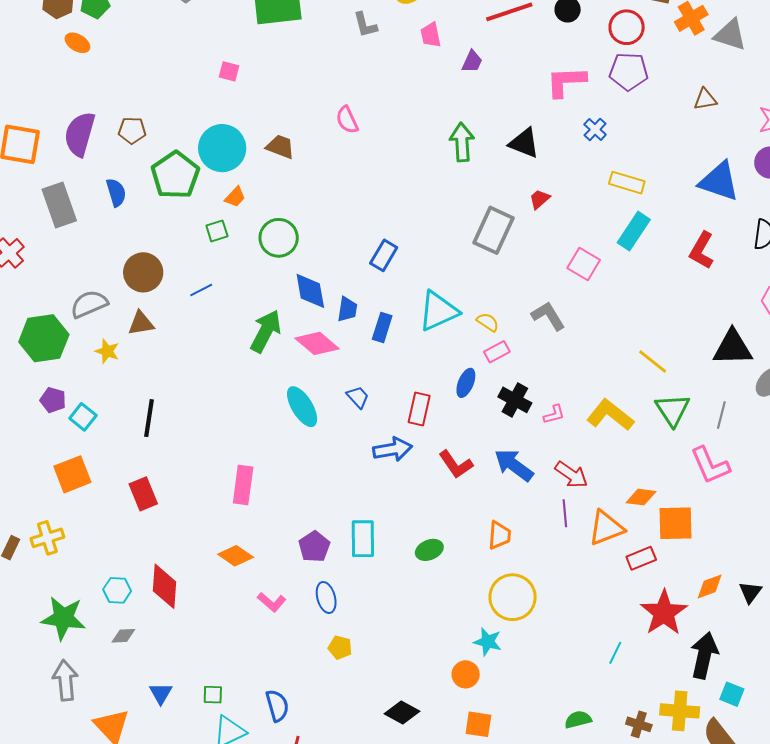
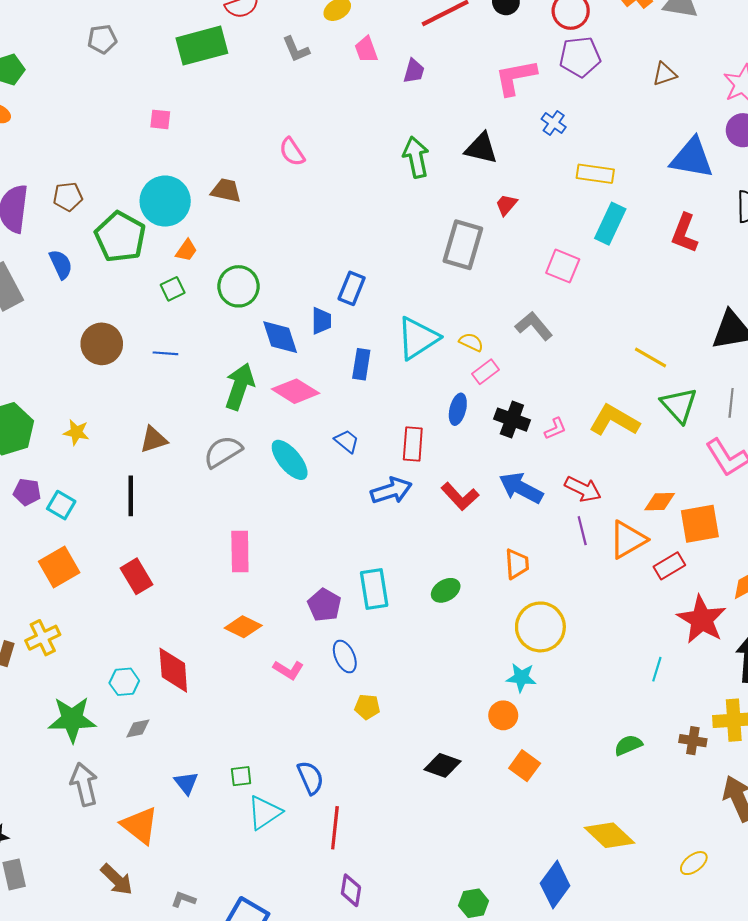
blue line: (201, 290) -> (165, 353), turned 40
gray semicircle: (89, 304) -> (223, 452), moved
blue trapezoid: (347, 309) -> (321, 321), moved
brown triangle: (141, 323) -> (154, 440), moved
orange square: (478, 724) -> (525, 766), turned 36

